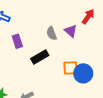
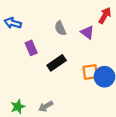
gray semicircle: (52, 33) -> (60, 28), moved

